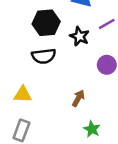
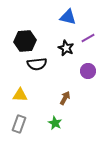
black hexagon: (46, 23) -> (25, 41), moved
green star: (92, 129) -> (55, 123), moved

